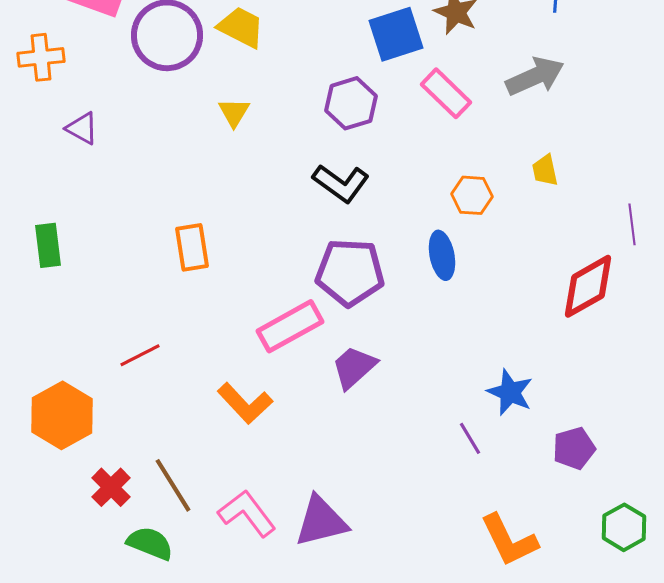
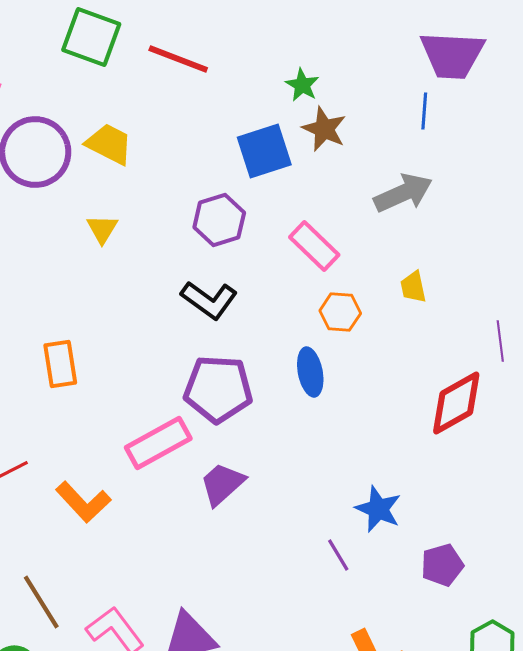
pink rectangle: (446, 93) -> (314, 246), moved
orange L-shape: (245, 403) -> (83, 502), moved

